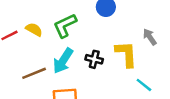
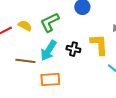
brown line: (34, 73) -> (25, 61), turned 30

